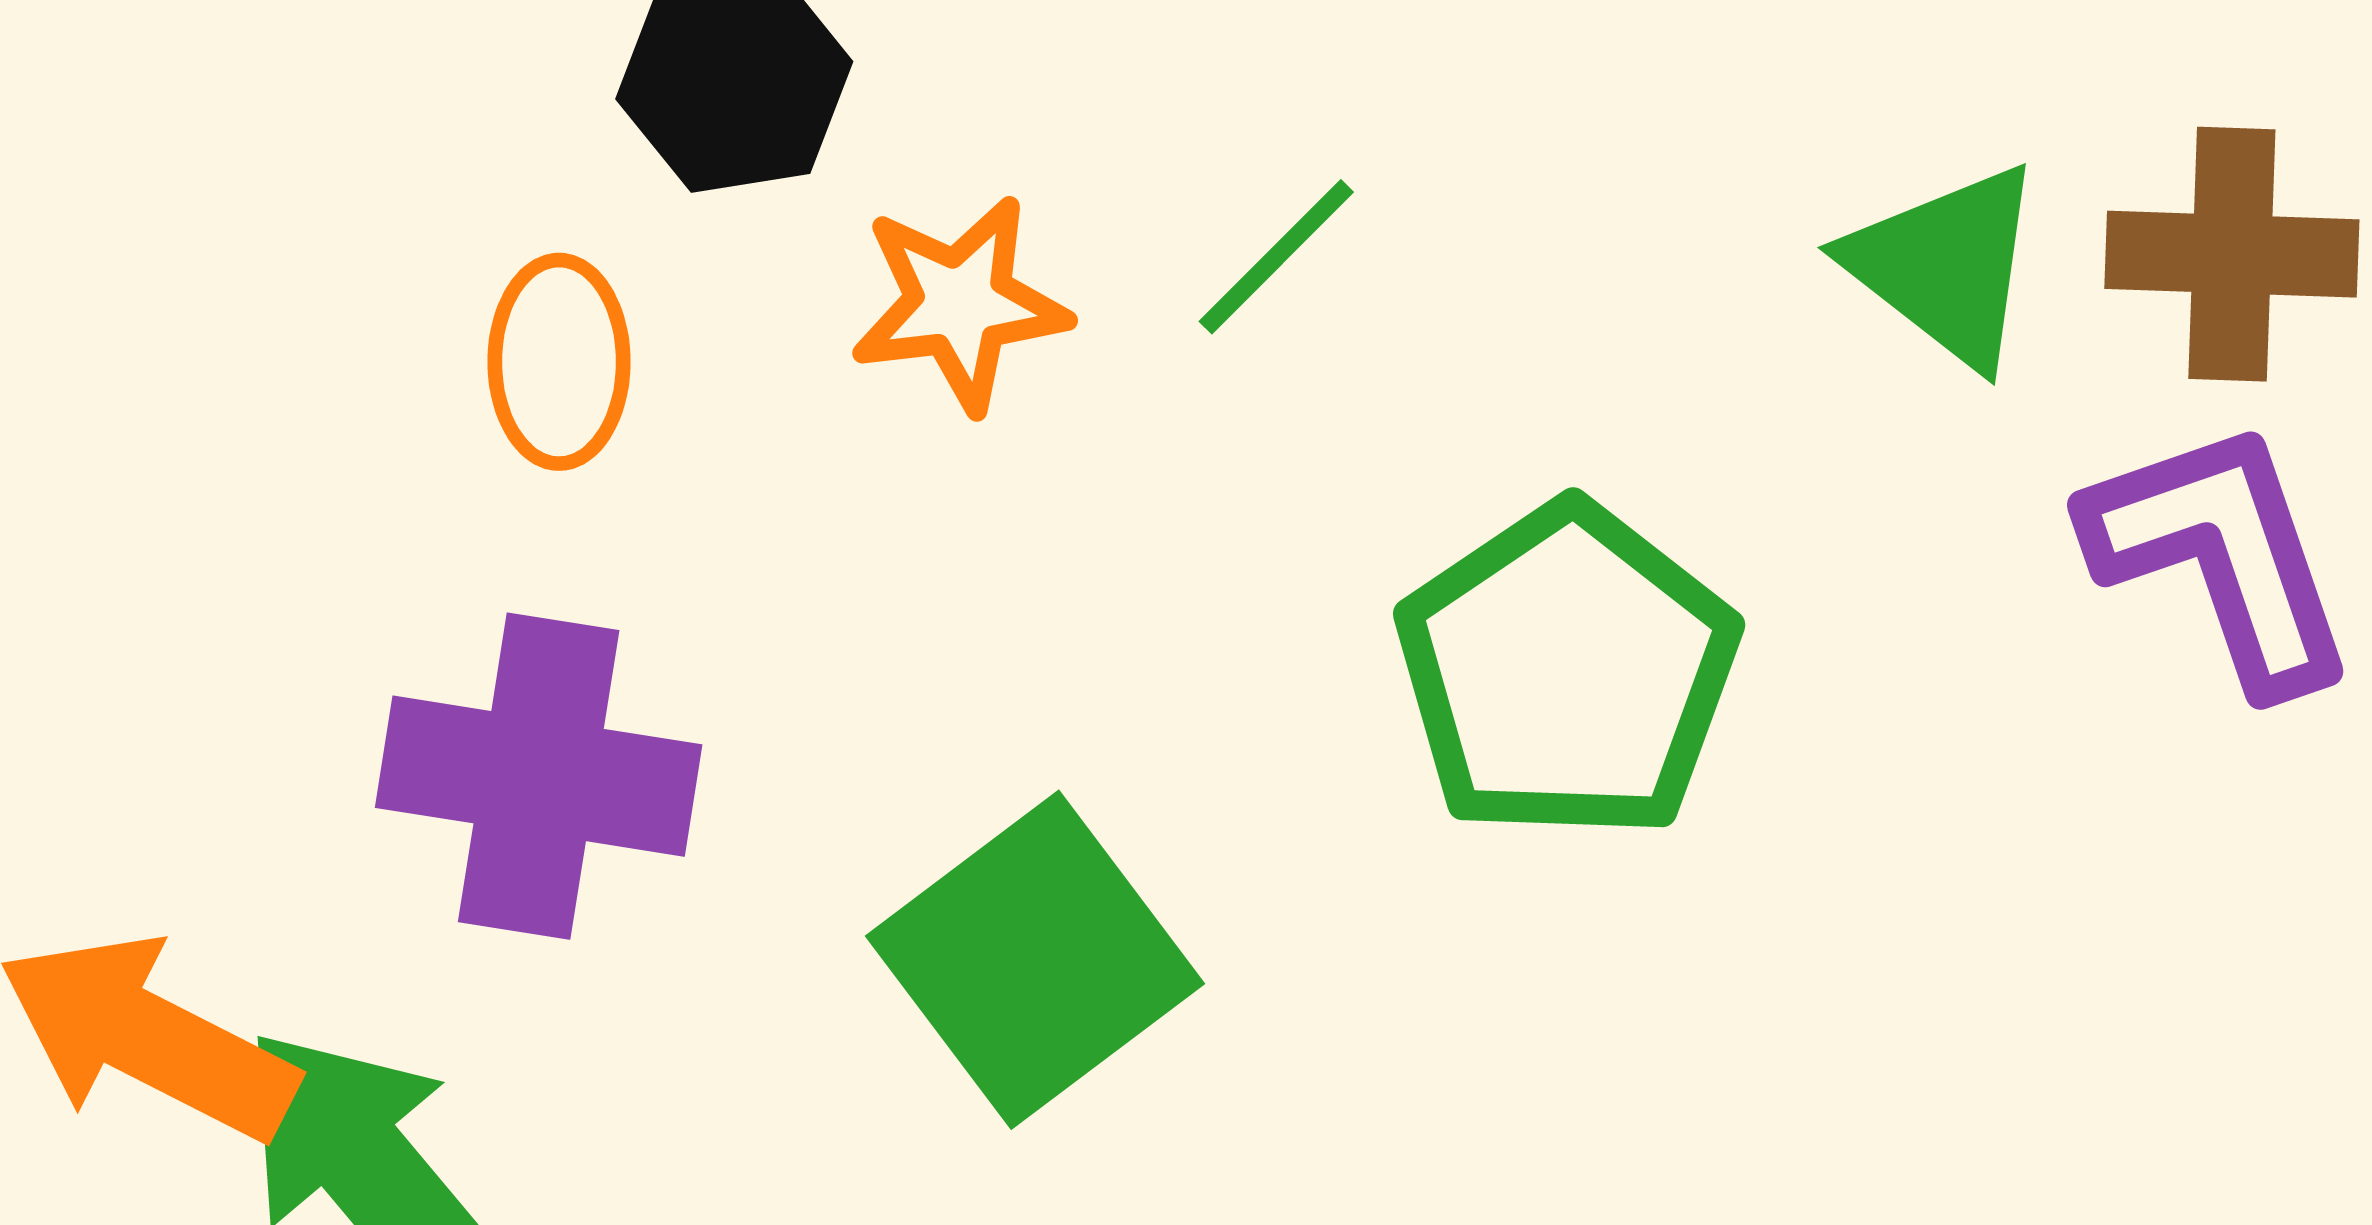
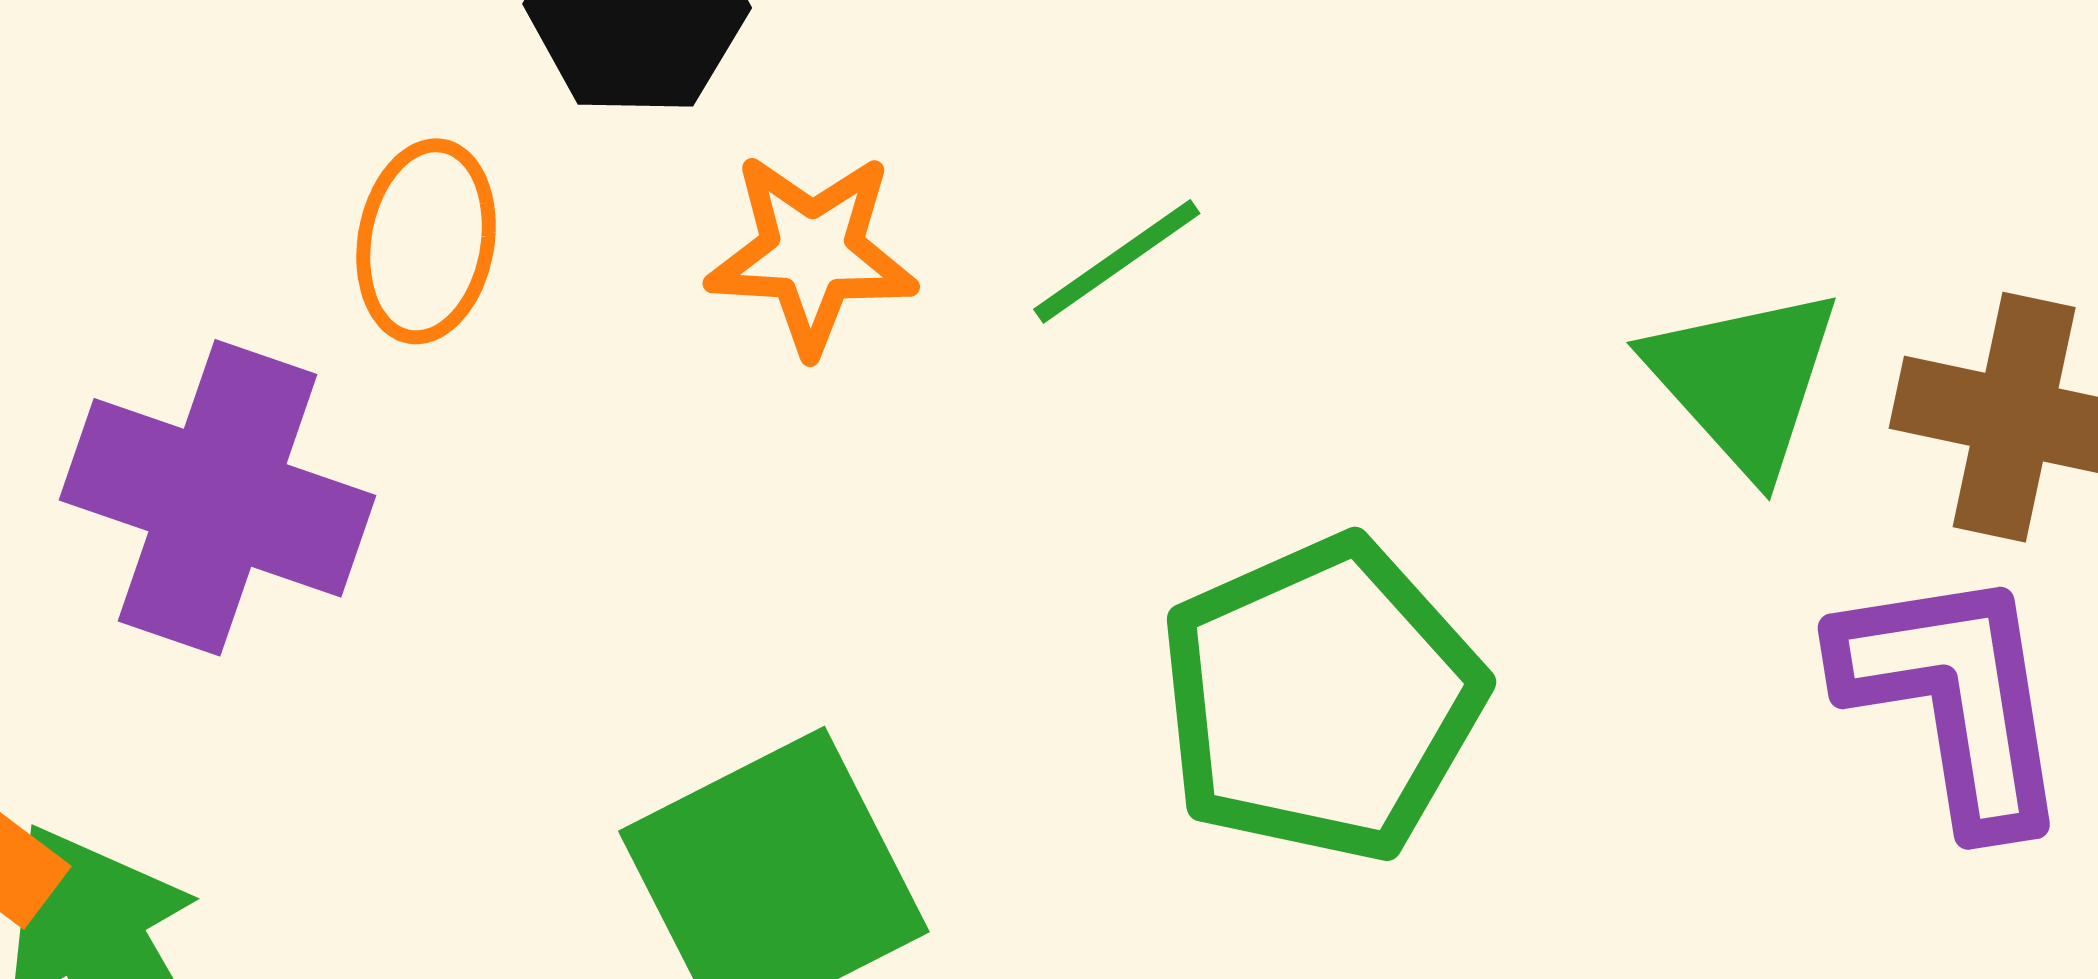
purple cross: (539, 776) -> (218, 498), moved

